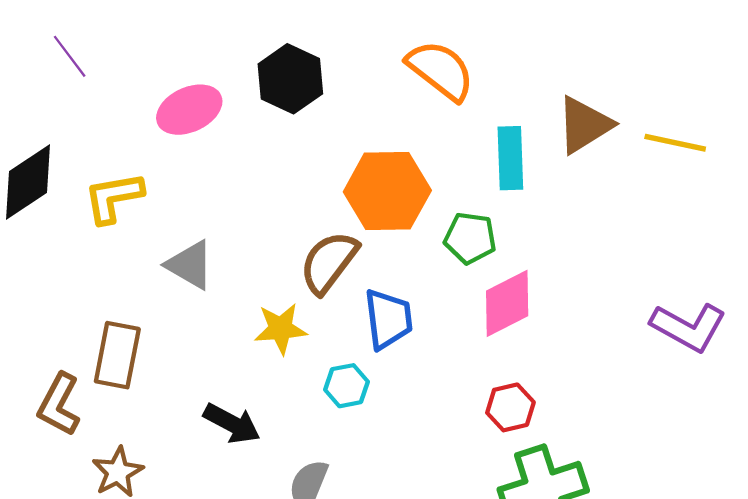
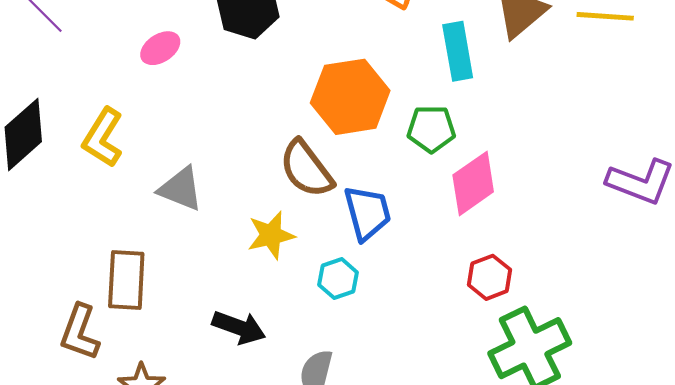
pink ellipse: (189, 110) -> (160, 48), size x0.7
yellow L-shape: (114, 197) -> (103, 138), turned -40
brown semicircle: (329, 262) -> (306, 169), turned -66

